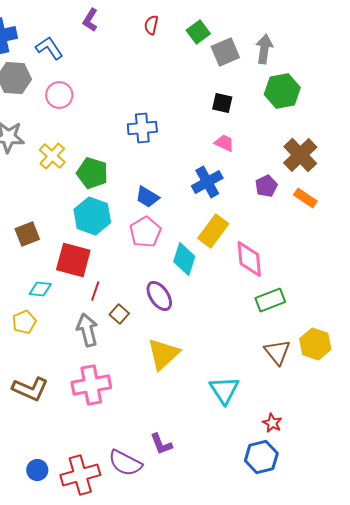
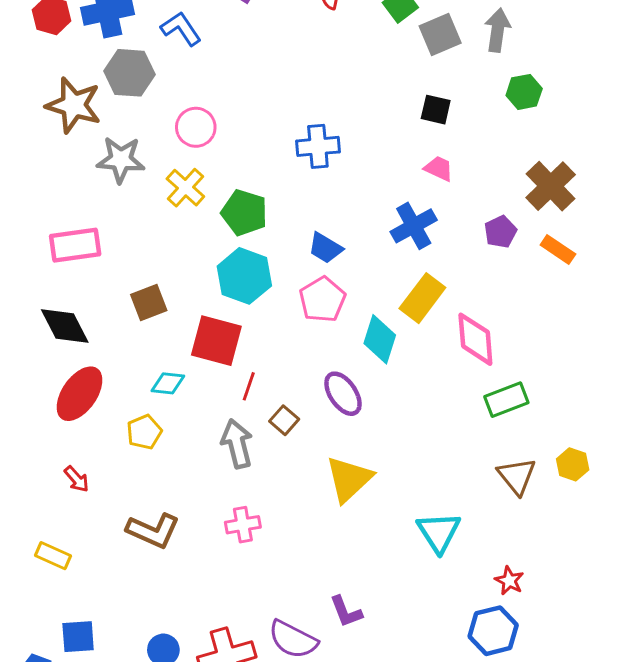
green hexagon: (282, 91) -> (524, 92), size x0.7
pink circle: (59, 95) -> (196, 127), moved
yellow hexagon: (315, 344) -> (573, 464), size x0.7
pink cross: (91, 385) -> (243, 525), size x0.6

